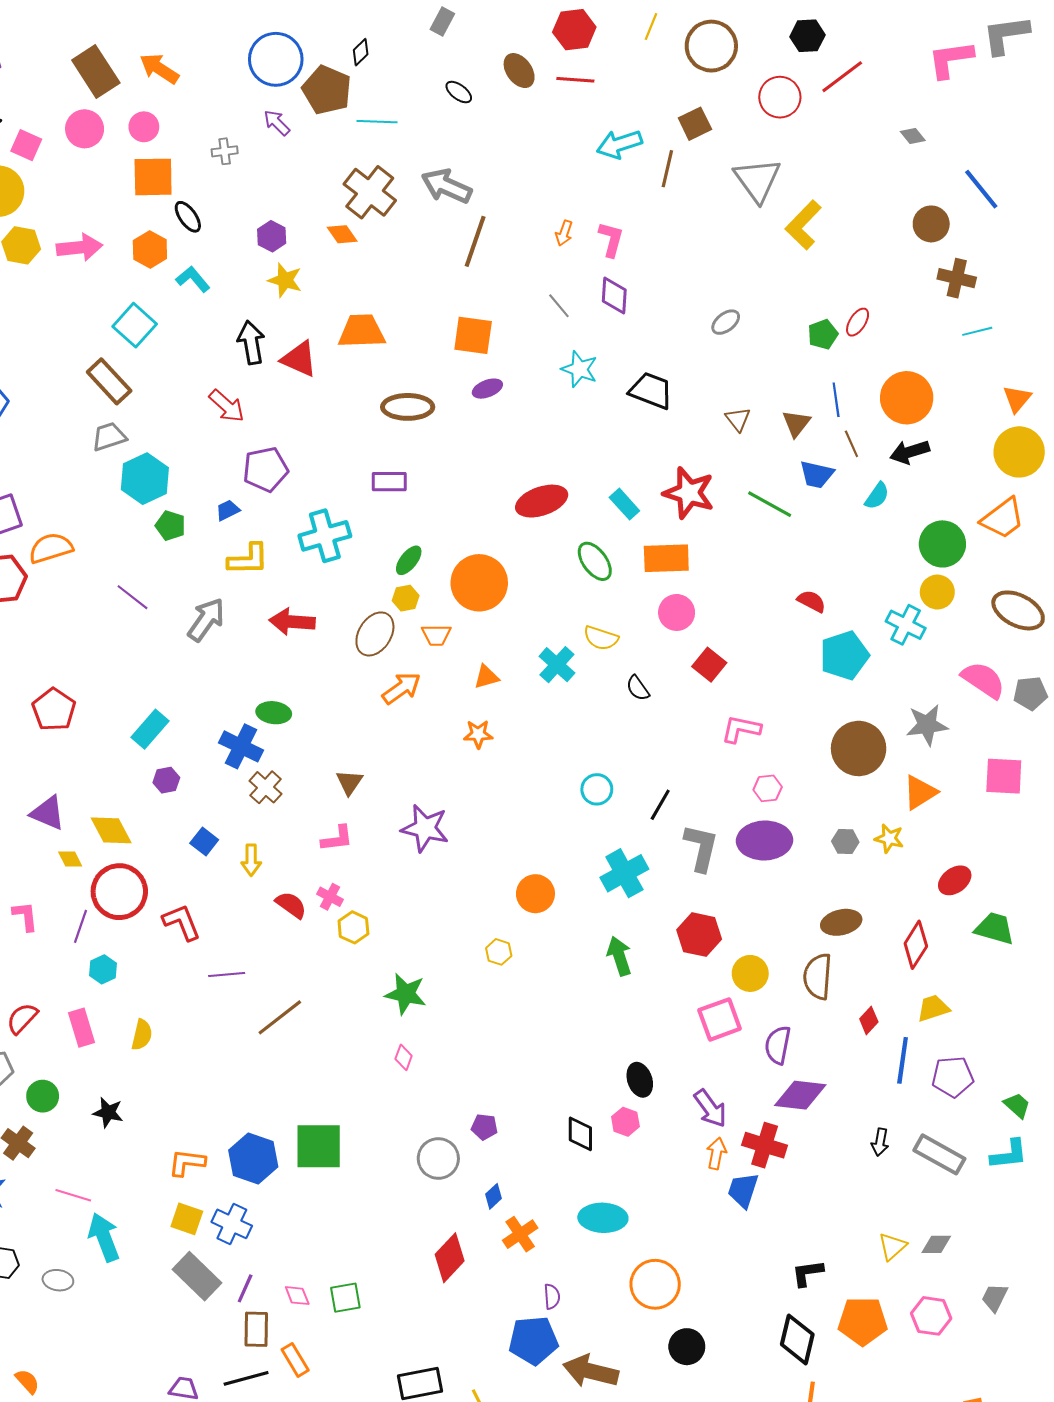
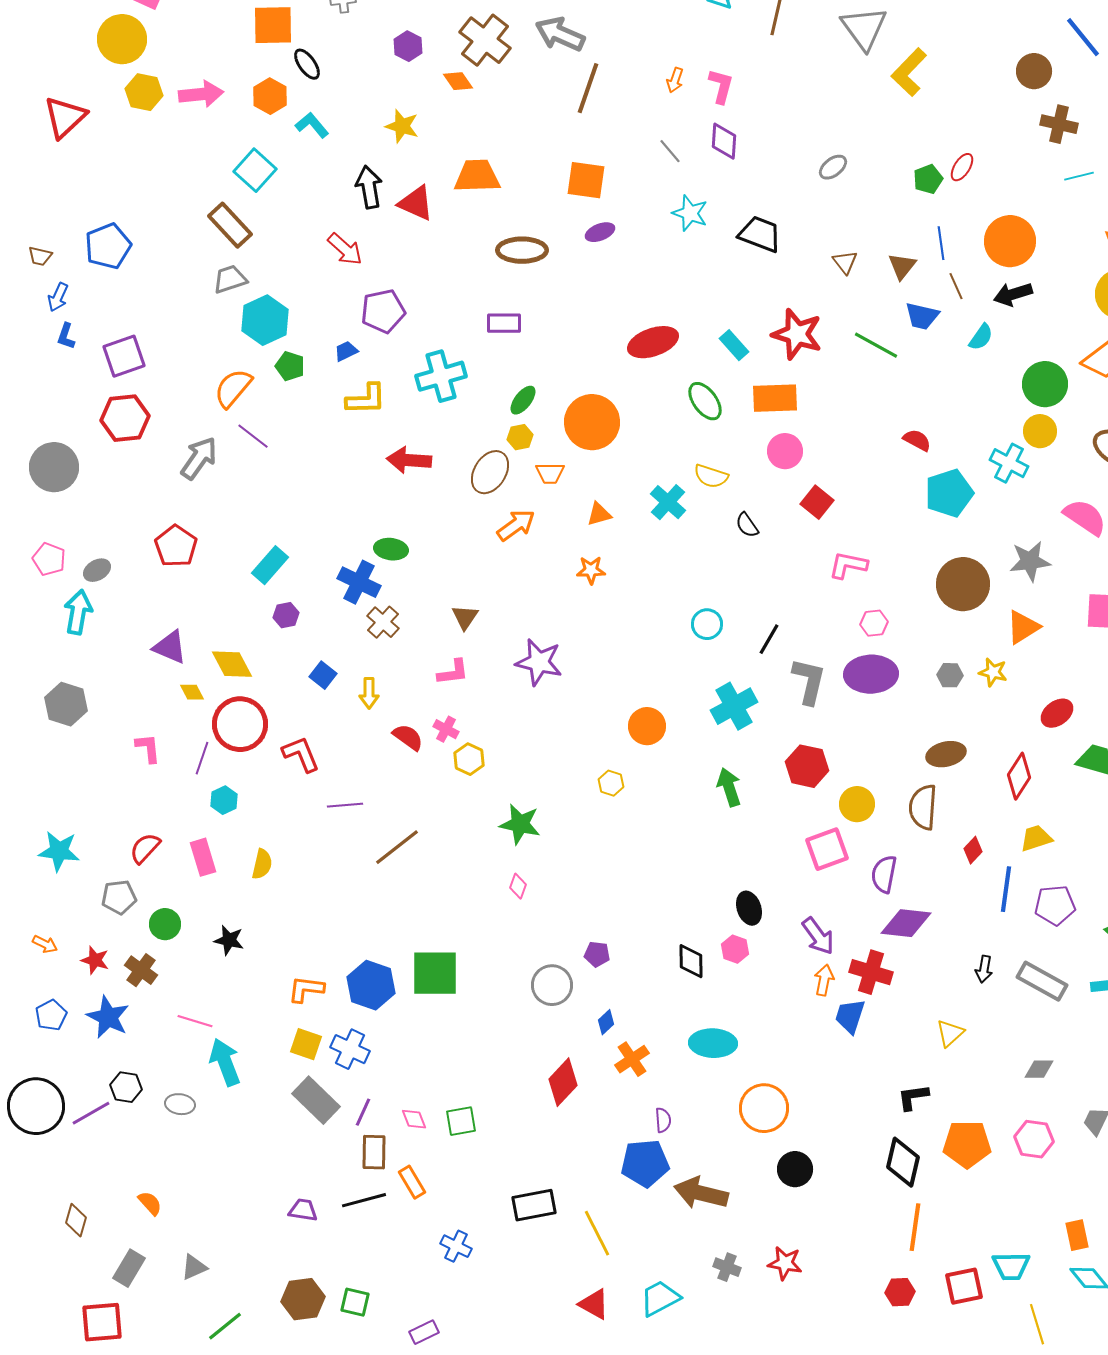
purple hexagon: (272, 236) -> (408, 46), moved
orange semicircle: (51, 548) -> (233, 388), moved, turned -33
gray arrow: (206, 620) -> (199, 458), moved
yellow triangle: (892, 1246) -> (950, 1033), moved

